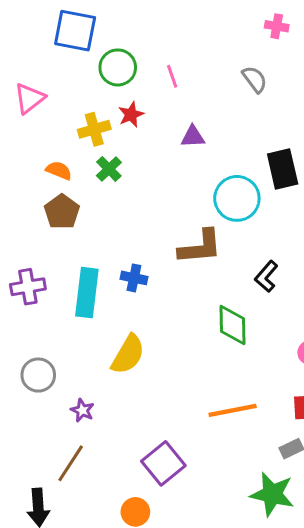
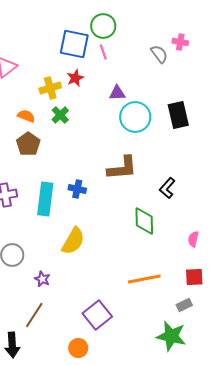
pink cross: (277, 26) -> (180, 42), moved
blue square: (75, 31) -> (74, 44), moved
green circle: (118, 67) -> (103, 26), moved
cyan circle: (237, 198) -> (135, 117), moved

